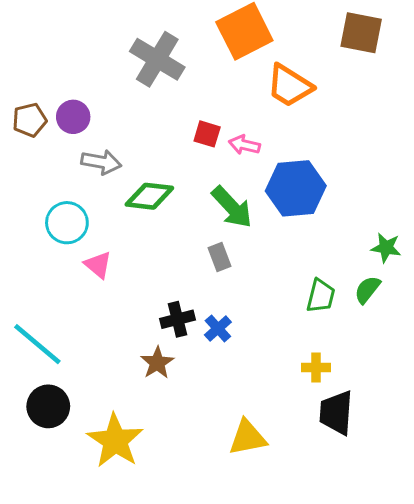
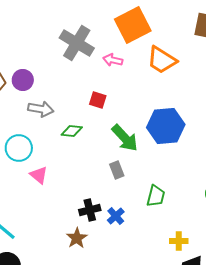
red square: (207, 134) -> (98, 100), moved
pink arrow: (244, 145) -> (113, 60), moved
green diamond: (149, 196) -> (72, 131), size x0.7
green trapezoid: (321, 296) -> (156, 196), moved

